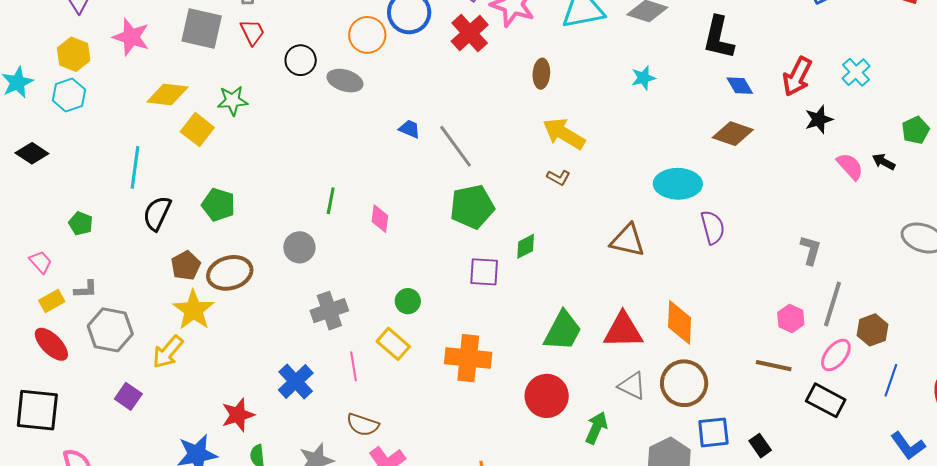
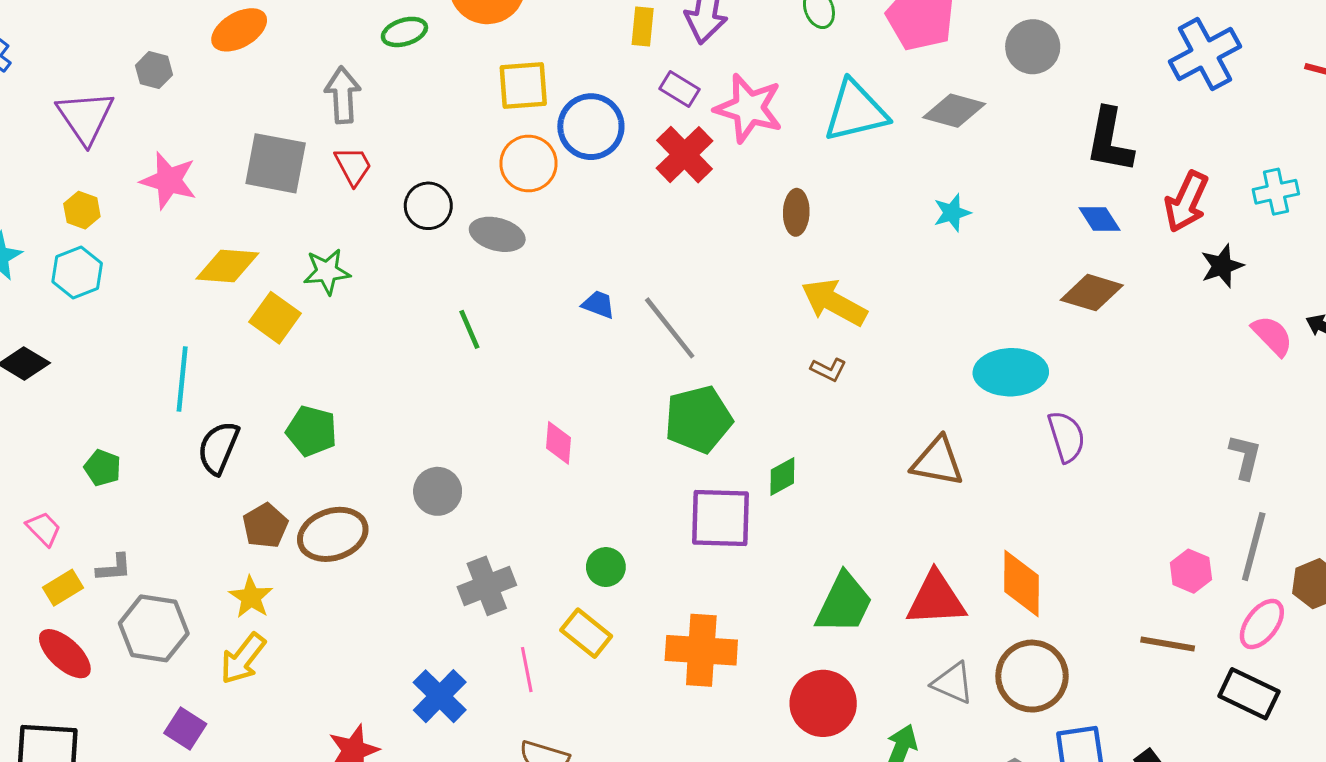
black L-shape: (719, 38) -> (1110, 140), moved
yellow hexagon: (74, 54) -> (82, 210), size x0.7
cyan cross: (856, 72) -> (1276, 192), turned 32
green line: (331, 201) -> (469, 329), moved, turned -32
gray L-shape: (811, 250) -> (1245, 457), moved
purple square: (484, 272) -> (721, 518), size x1.4
yellow star: (194, 310) -> (251, 597), moved, size x0.7

